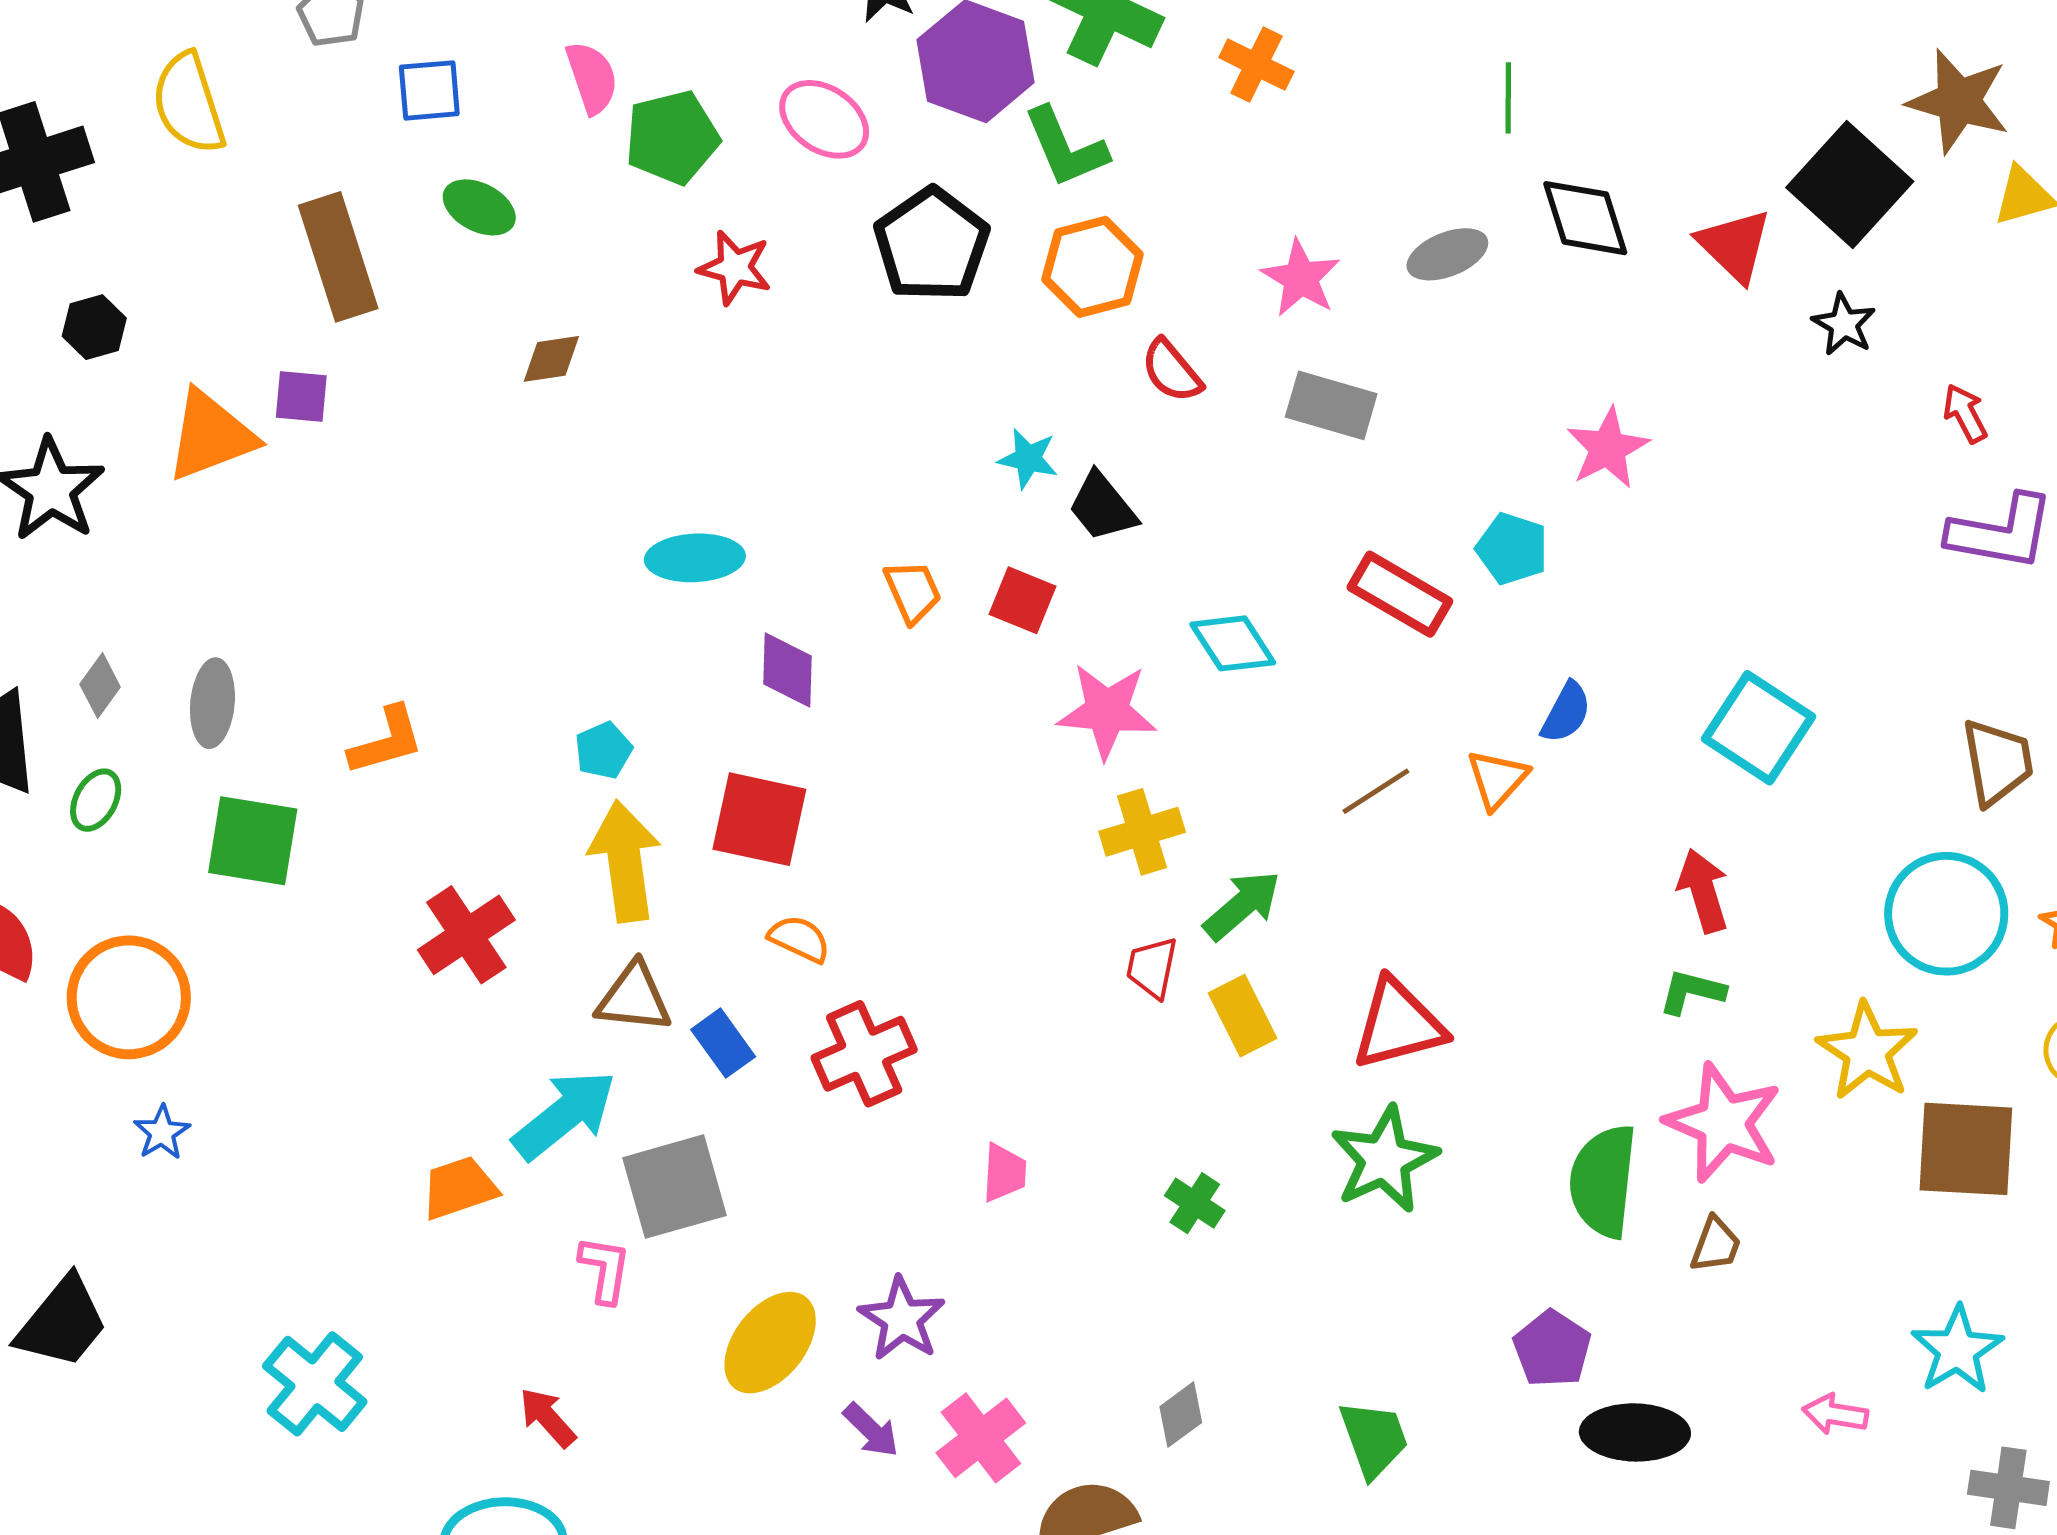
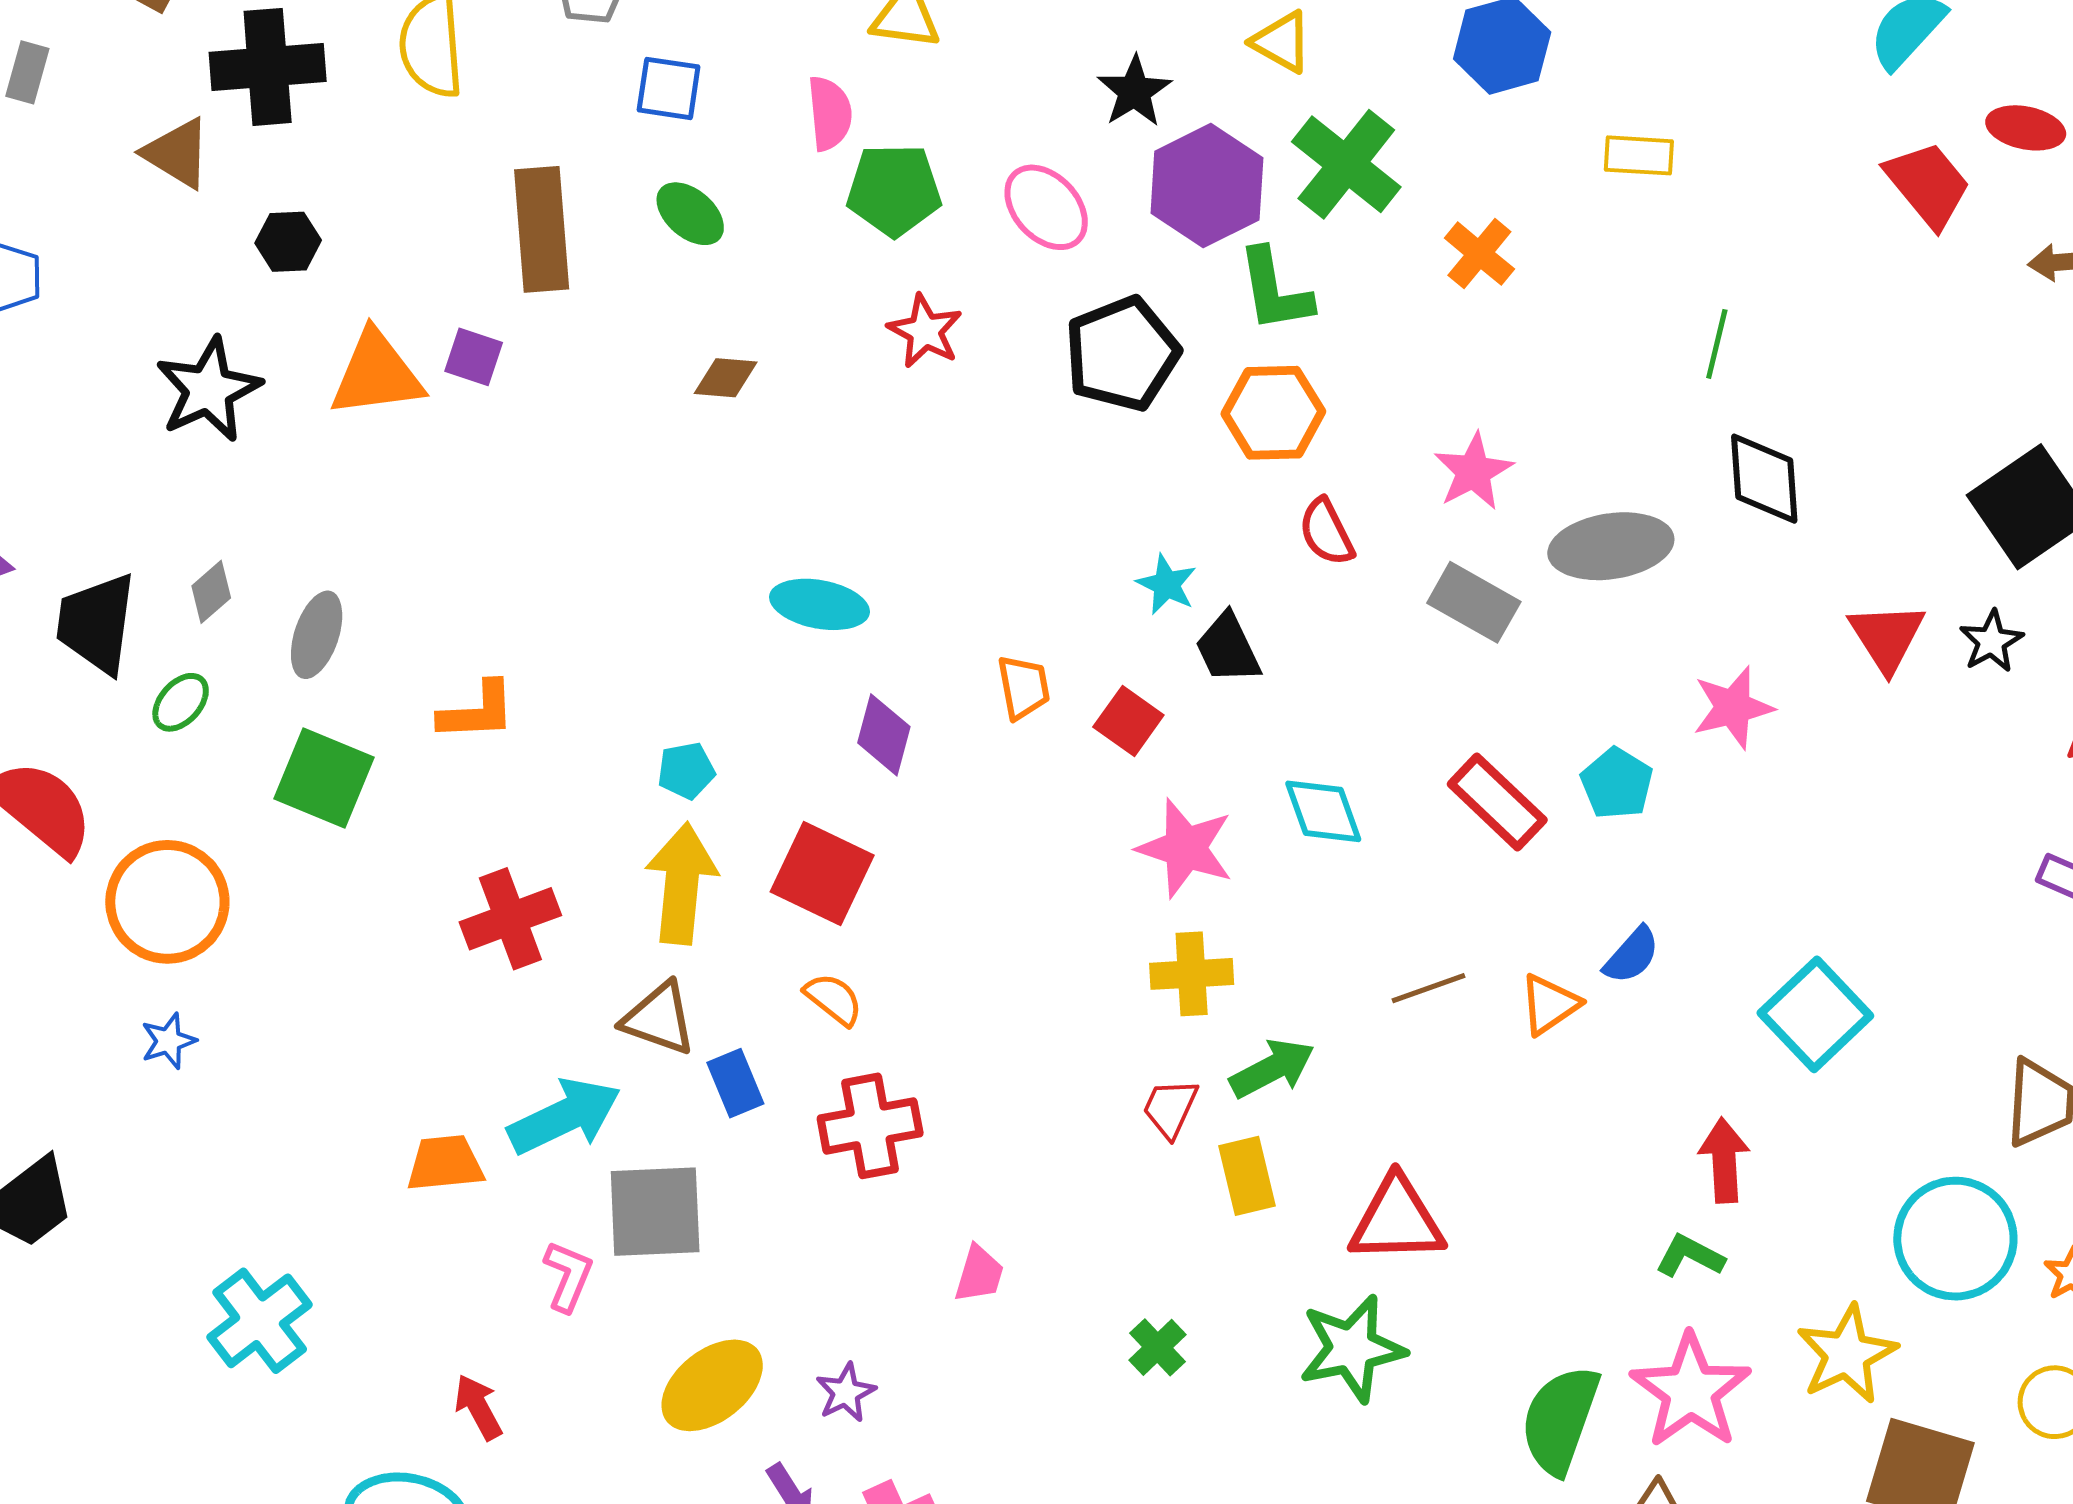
red triangle: (1734, 245) -> (1887, 637), moved
gray ellipse: (1447, 254) -> (1611, 546), moved, size x1.5
purple star: (902, 1319) -> (846, 1393), size x0.7

